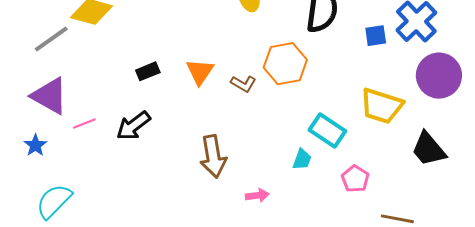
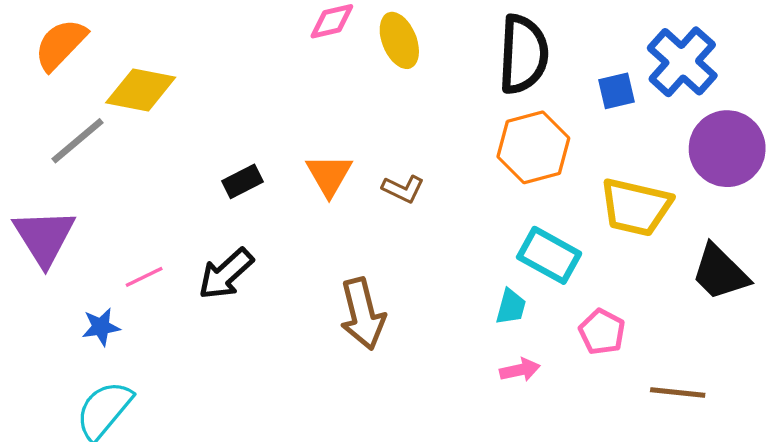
orange hexagon: (285, 64) -> (533, 147), moved
purple triangle: (50, 96) -> (44, 237), moved, turned 33
blue star: (35, 145) -> (101, 327), moved, turned 30
pink arrow: (257, 195) -> (520, 370), moved

